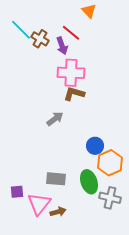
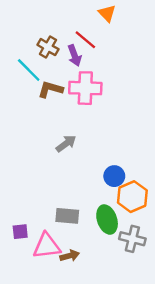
cyan line: (21, 30) -> (29, 70), moved
brown L-shape: (74, 94) -> (50, 89), moved
pink triangle: (39, 204) -> (47, 246), turned 45

